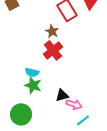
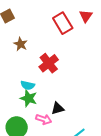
brown star: (52, 31) -> (21, 44), moved
pink arrow: (74, 104) -> (44, 119), moved

